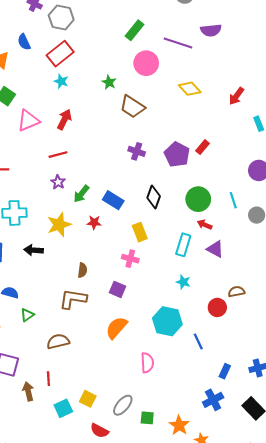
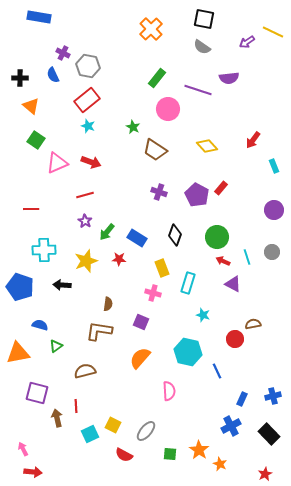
blue semicircle: (24, 42) -> (53, 75), moved
yellow diamond: (190, 89) -> (207, 146), moved
red arrow: (64, 119) -> (91, 162), turned 84
cyan line: (233, 200) -> (247, 257), moved
cyan rectangle: (183, 245) -> (188, 283), moved
green square: (147, 418) -> (170, 454), moved

